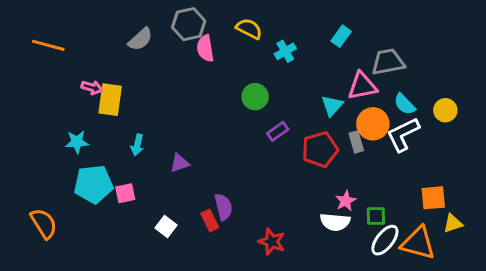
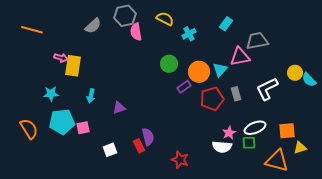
cyan semicircle: (405, 104) -> (309, 80), moved
orange circle: (373, 124) -> (199, 72), moved
orange semicircle: (44, 223) -> (29, 129), moved
white square: (166, 226) -> (110, 150), turned 32
white ellipse: (385, 240) -> (255, 128), moved, turned 30

